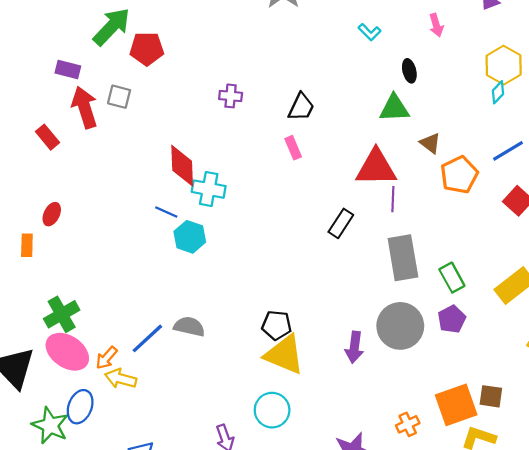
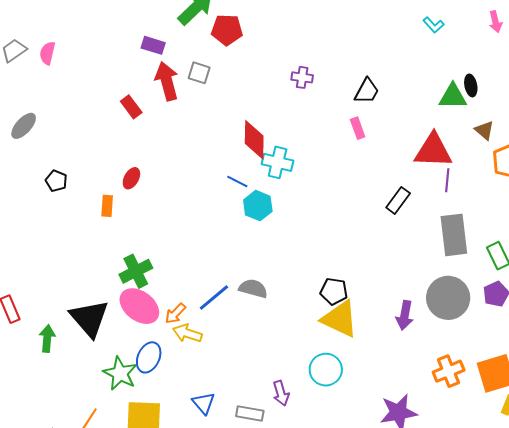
black ellipse: (409, 71) -> (471, 85), moved
orange cross: (408, 424) -> (449, 371), moved, size x1.4

